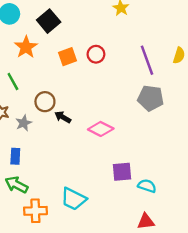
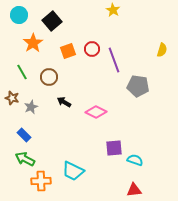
purple line: (147, 60) -> (114, 60), moved
brown circle: (45, 102) -> (49, 77), moved
blue rectangle: (15, 156) -> (24, 135), turned -48

